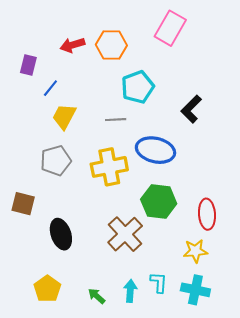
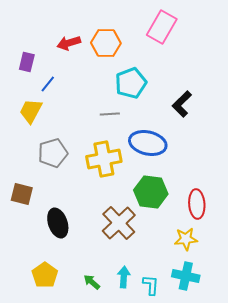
yellow trapezoid: (64, 116) -> (31, 111), moved
cyan L-shape: (159, 282) -> (151, 285), moved

